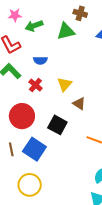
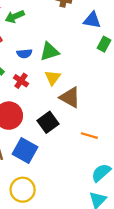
green triangle: (66, 31) -> (49, 52), moved
brown triangle: (79, 104) -> (70, 97), size x1.5
black square: (57, 125) -> (48, 122), turned 30

